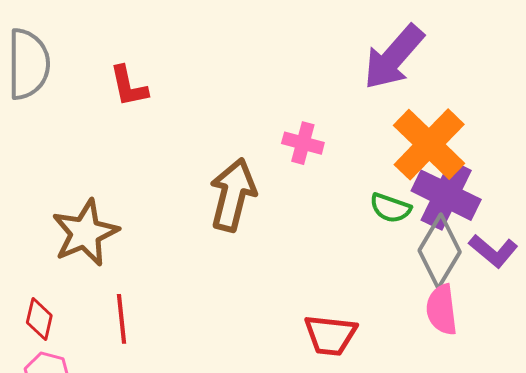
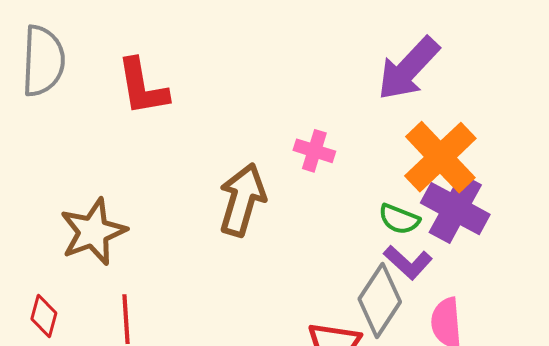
red L-shape: (129, 86) -> (142, 87), size x1.4
gray diamond: (440, 251) -> (380, 300), moved
purple L-shape: (493, 251) -> (408, 262), moved

